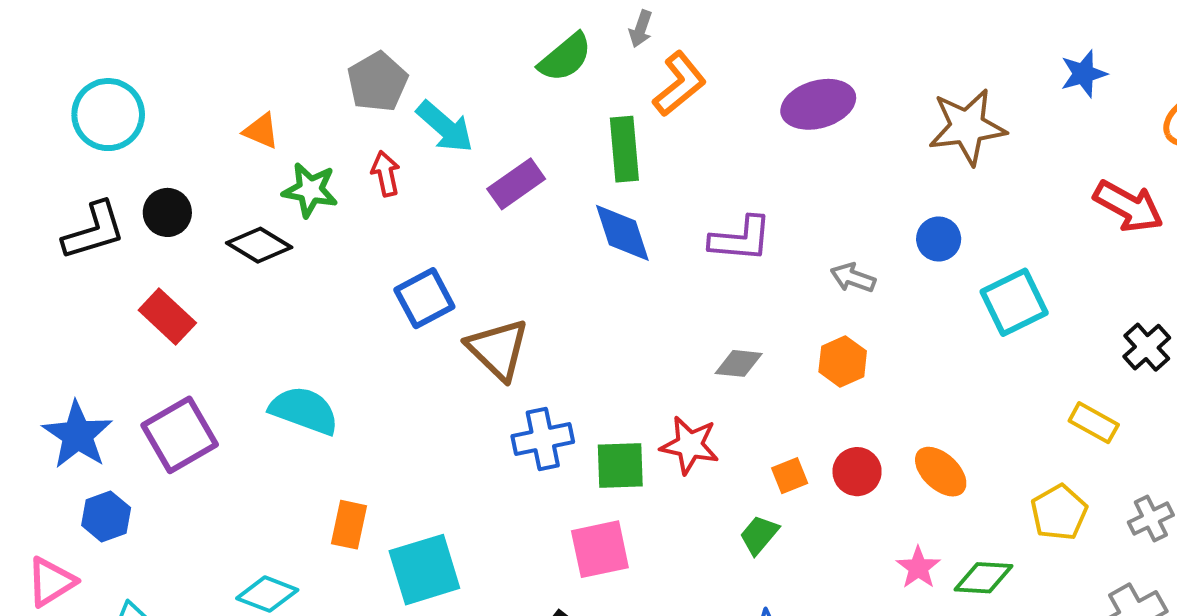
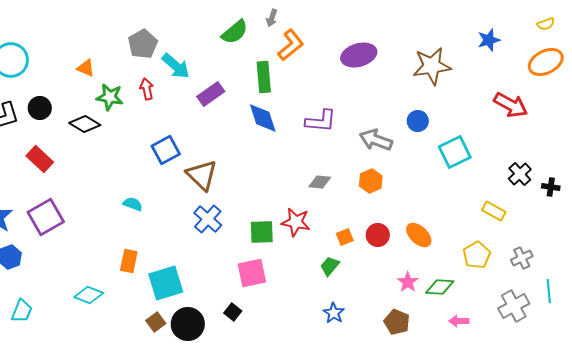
gray arrow: (853, 278) -> (376, 140), size x1.5
cyan semicircle: (304, 410) -> (133, 204), moved, size x0.6
blue cross: (543, 439) -> (208, 219), moved, turned -36

